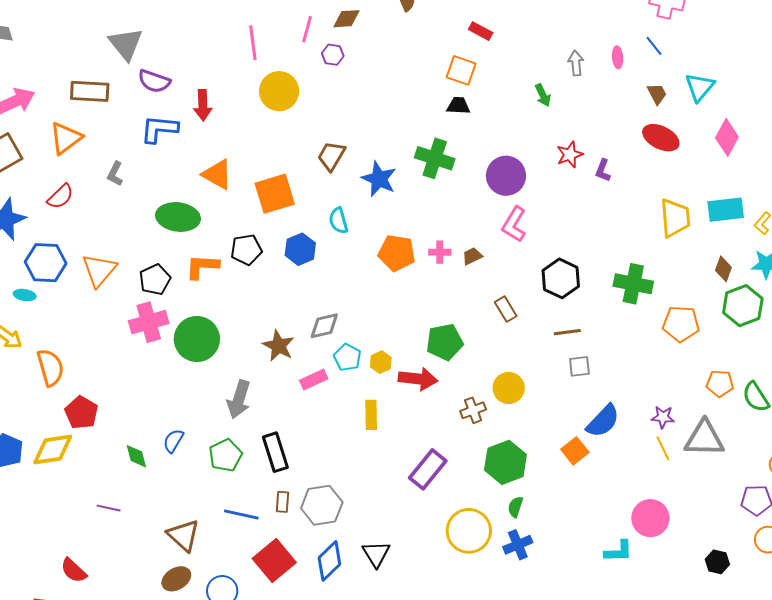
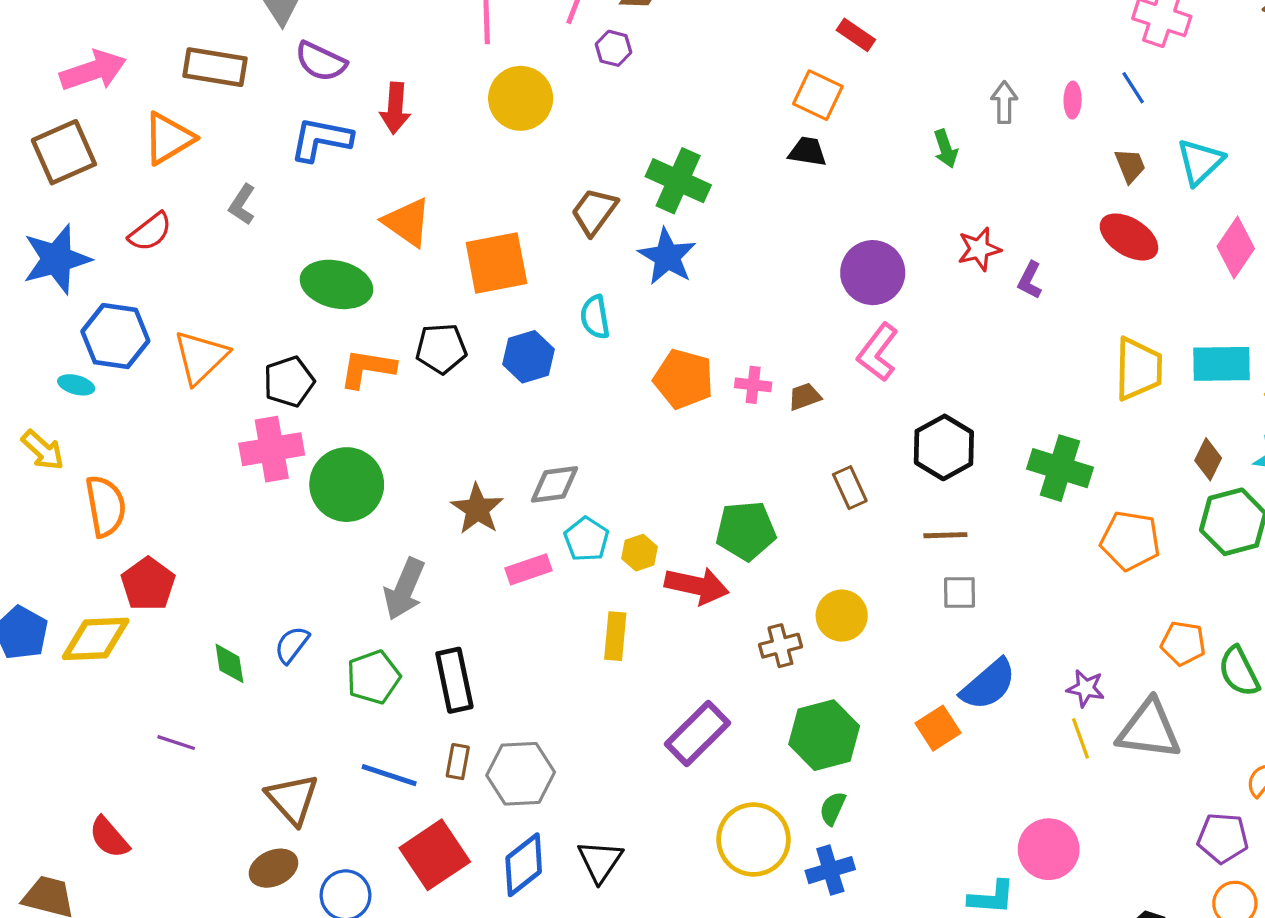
green cross: (435, 158) -> (678, 181), moved

